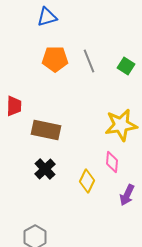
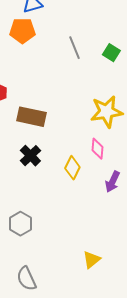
orange pentagon: (55, 59) -> (22, 31), moved

